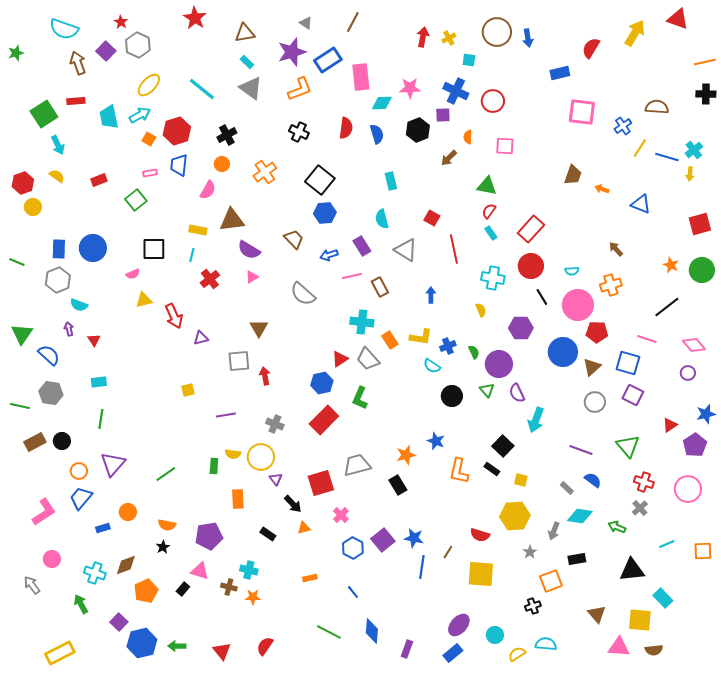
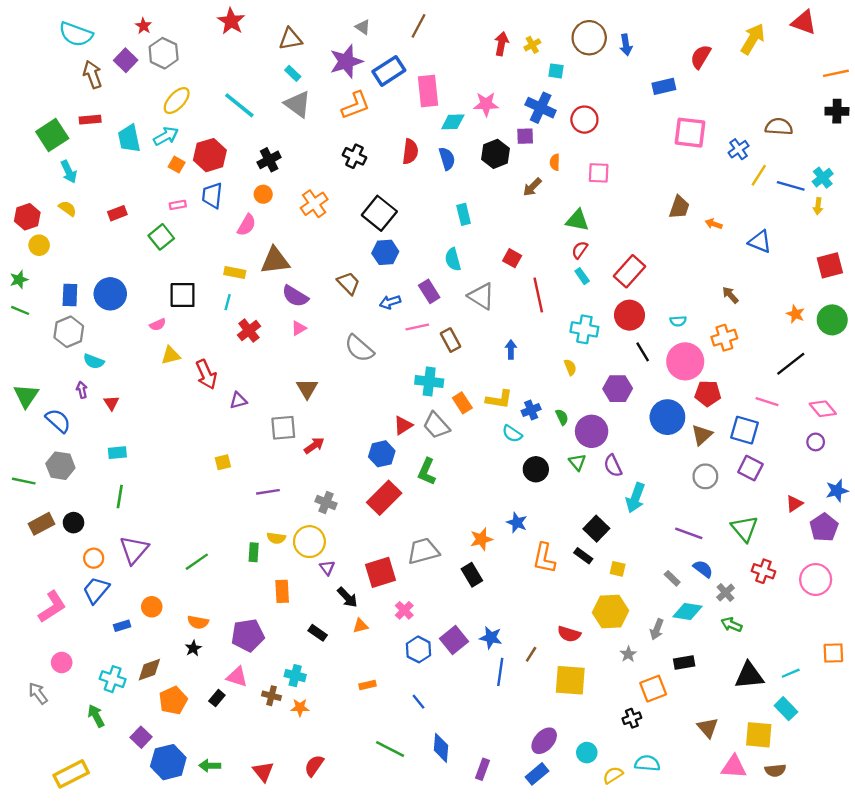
green star: (16, 53) -> (19, 280), moved
red arrow: (265, 376) -> (314, 446), turned 66
gray cross: (640, 508) -> (726, 593), moved
cyan line: (667, 544) -> (791, 673), moved

